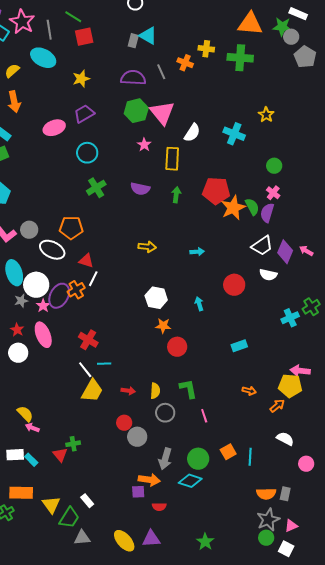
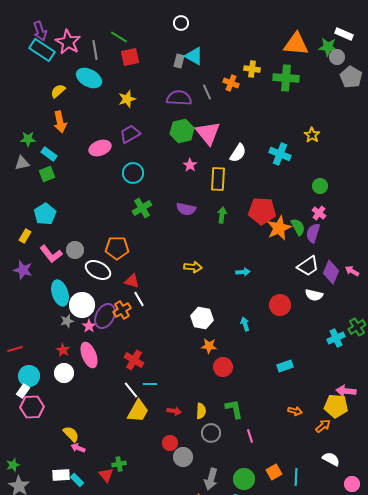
white line: (93, 279) -> (139, 299), turned -56

